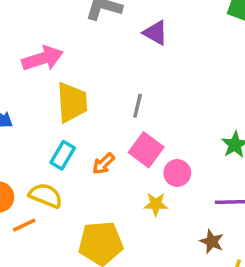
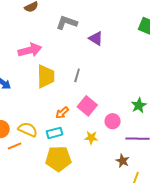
gray line: (138, 106) -> (77, 75), moved
cyan rectangle: (63, 155) -> (55, 133), moved, turned 42
pink circle: (177, 173) -> (113, 121), moved

